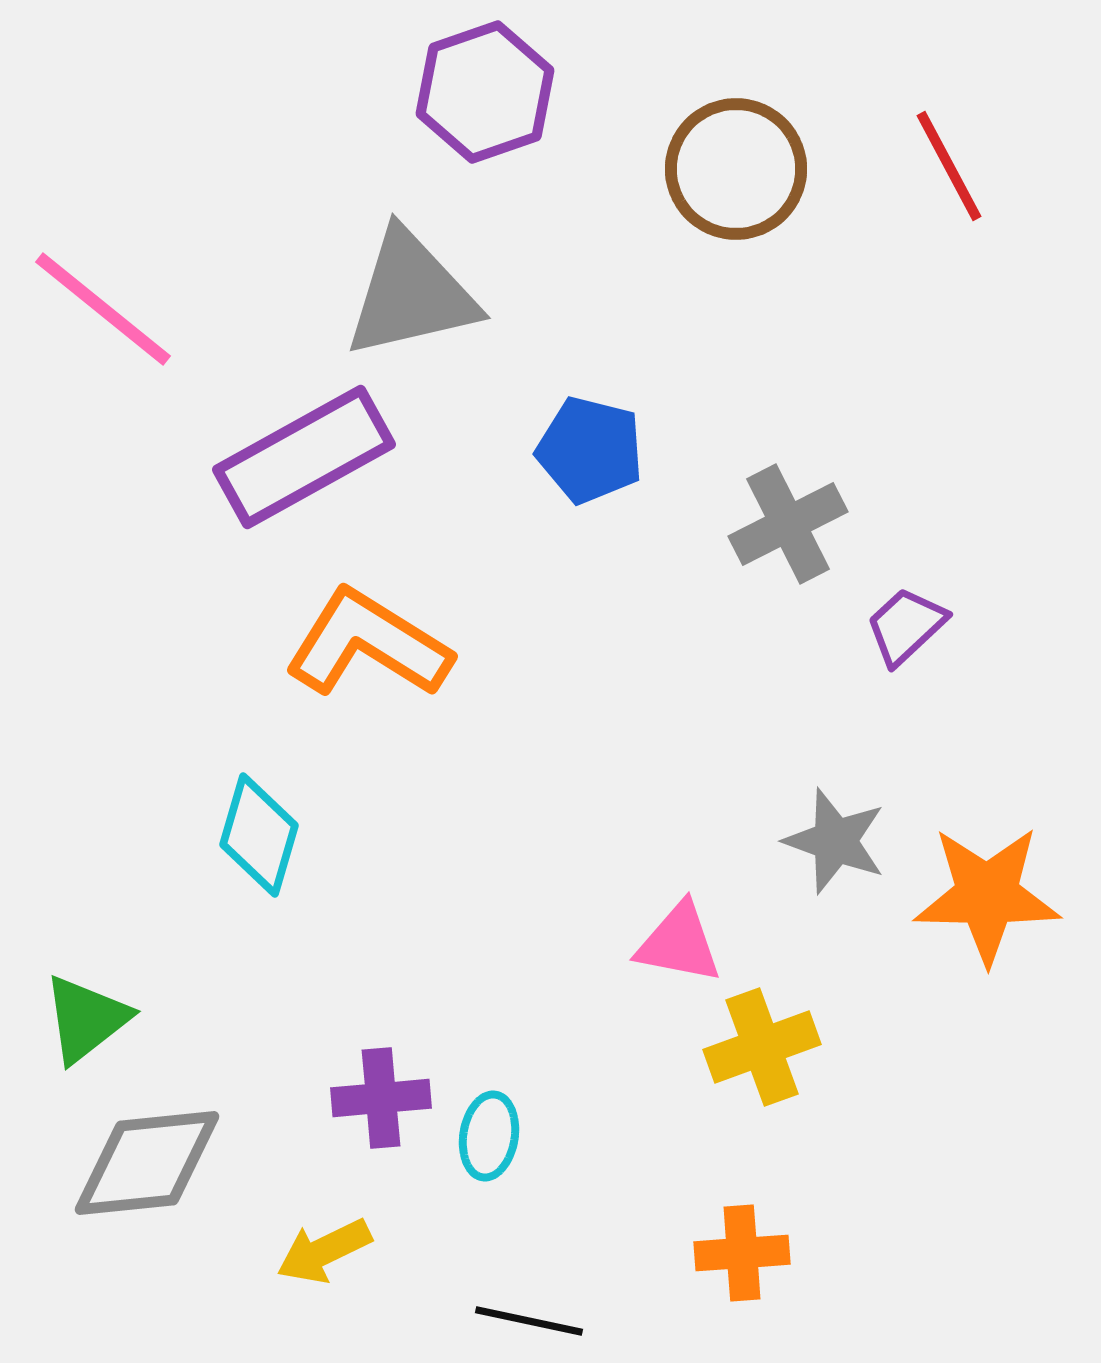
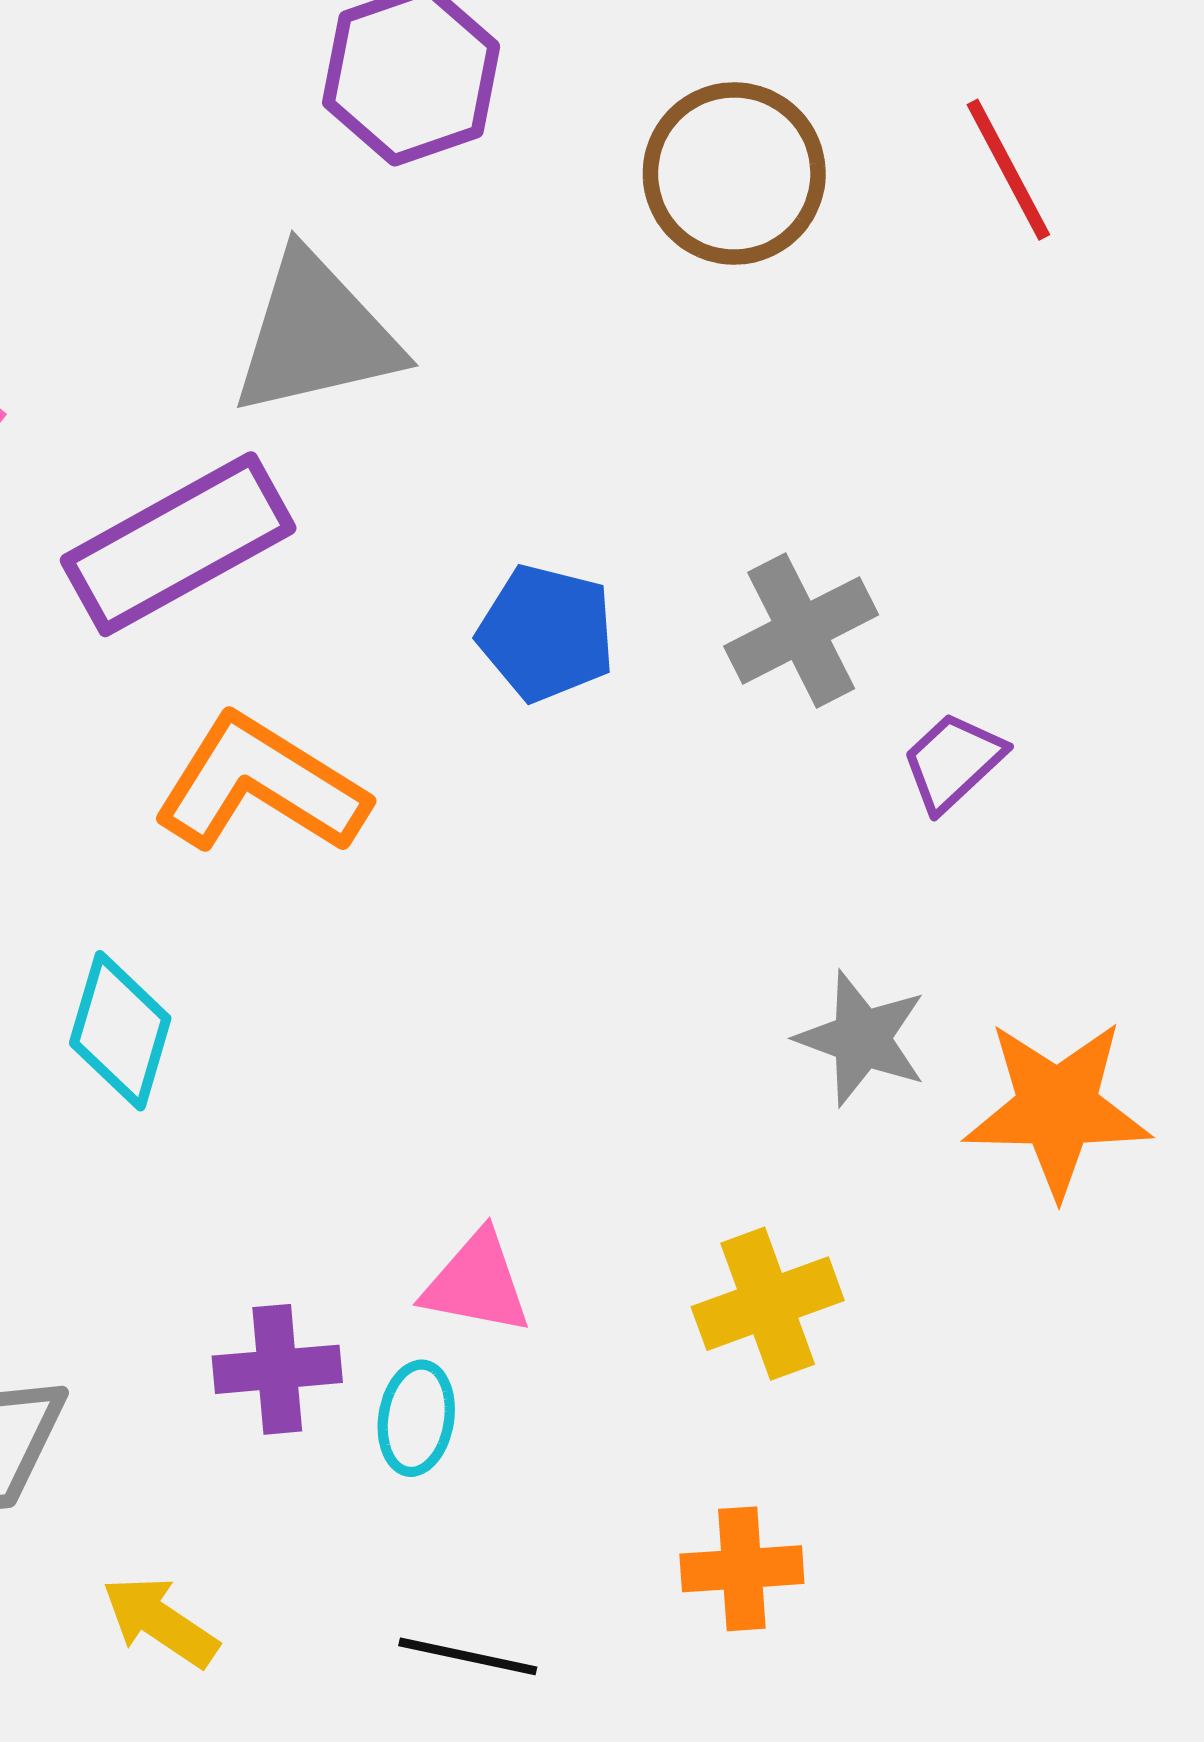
blue pentagon: (590, 450) -> (546, 633), moved
pink triangle: (679, 943) -> (477, 1283), moved
yellow arrow: (324, 1251) -> (160, 1622), moved, turned 60

